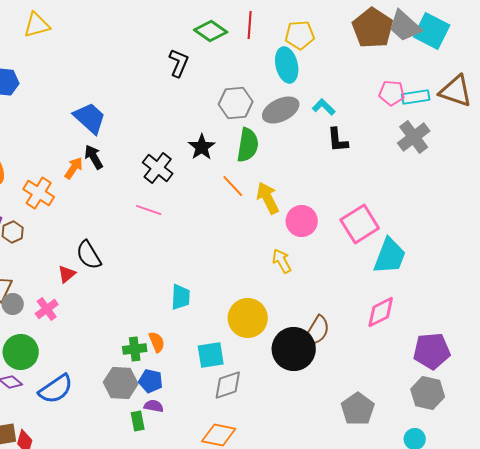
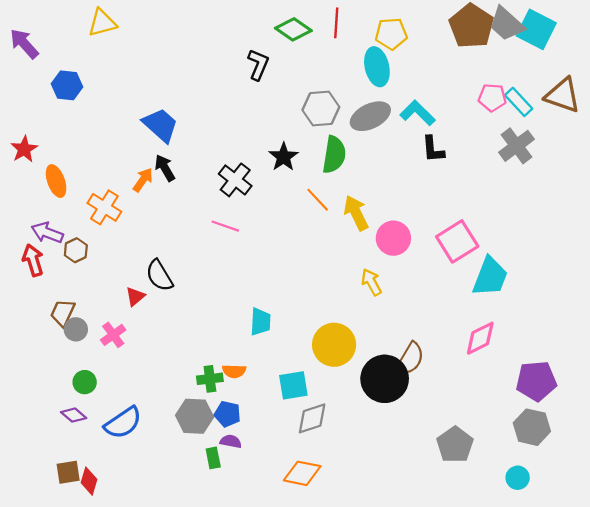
cyan rectangle: (416, 97) -> (519, 102), turned 56
cyan L-shape: (324, 107) -> (418, 113), size x1.4
orange semicircle: (157, 342) -> (234, 371), turned 115
green circle: (21, 352) -> (85, 382), size x0.6

